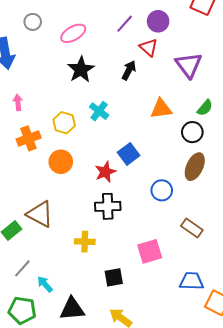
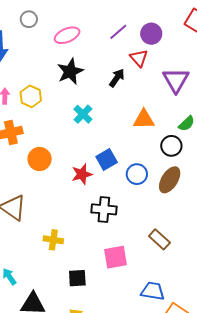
yellow hexagon: (64, 123) -> (31, 96), moved
blue circle: (162, 190) -> (137, 174), moved
black cross: (108, 206) -> (104, 209), moved

